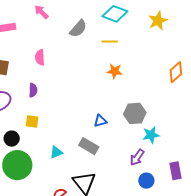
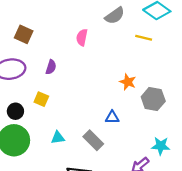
pink semicircle: (40, 57) -> (82, 37), moved
orange star: (115, 71) -> (128, 82), moved
gray hexagon: (135, 113) -> (153, 99), moved

